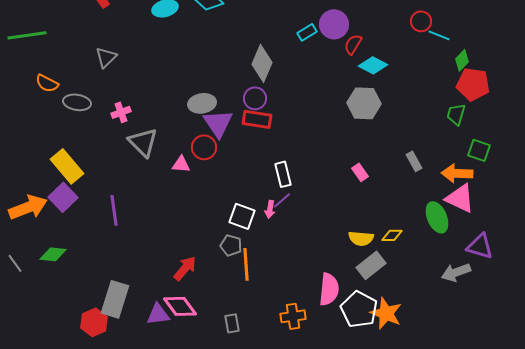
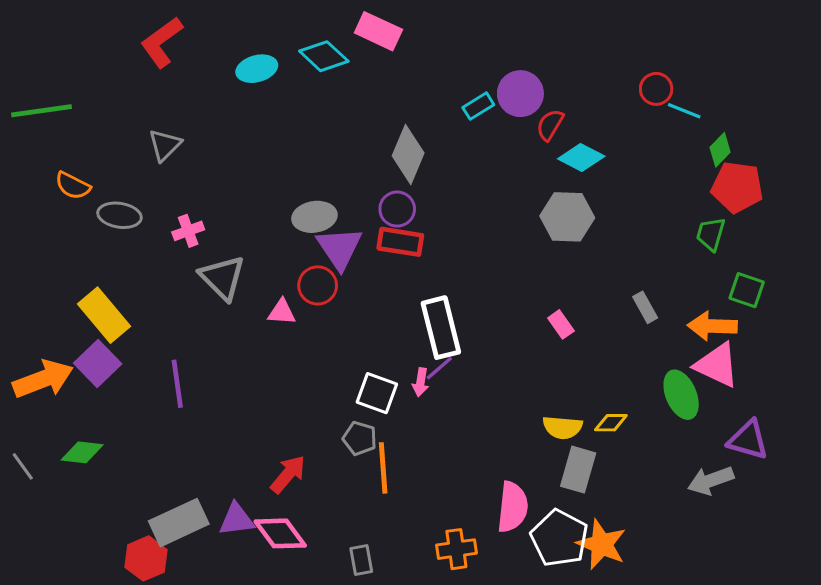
white rectangle: (283, 174) -> (441, 328), size x1.5
gray rectangle: (371, 265) -> (578, 470), turned -36
gray rectangle: (115, 299) -> (179, 523), turned 48
purple triangle: (158, 314) -> (236, 519), moved

